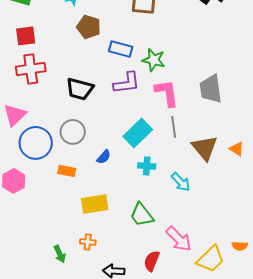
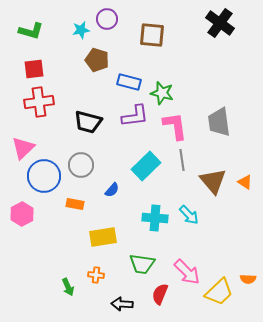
cyan cross: (147, 166) -> (155, 218), moved, size x1.4
green trapezoid: (142, 215) -> (142, 264), moved, turned -44

